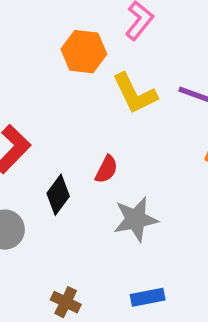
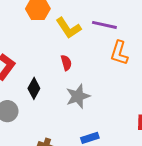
red semicircle: (106, 169) -> (66, 63), moved, turned -35

